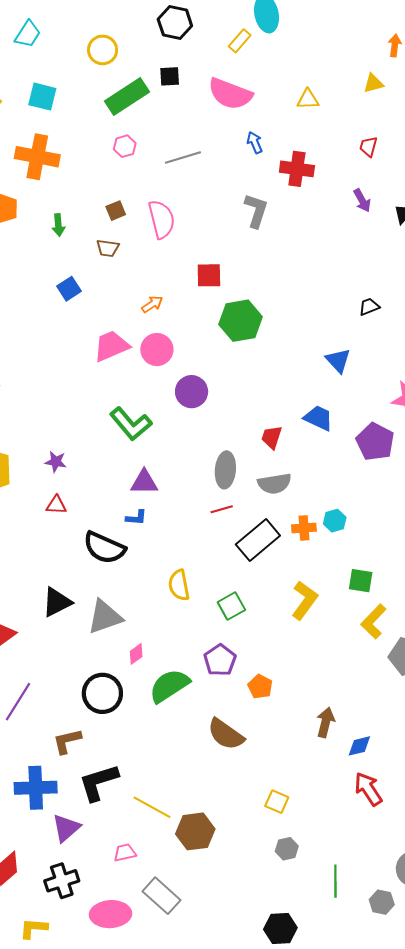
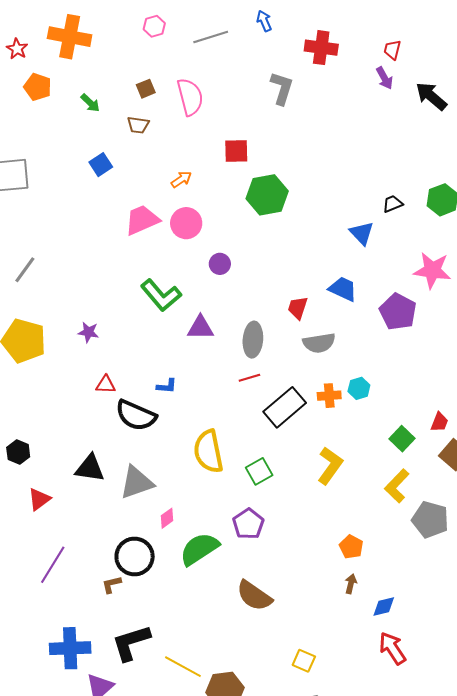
blue arrow: (255, 142) -> (264, 21), moved
red trapezoid: (368, 147) -> (392, 50), moved
green arrow: (58, 225) -> (90, 103), turned -40
black trapezoid: (369, 307) -> (393, 204), moved
purple circle: (192, 392) -> (220, 264), size x0.7
purple triangle: (144, 482) -> (200, 328), moved
gray semicircle: (274, 484) -> (319, 343), moved
red triangle: (56, 505) -> (106, 385), moved
green square: (361, 581) -> (402, 439), moved, turned 35
yellow semicircle: (179, 585) -> (208, 451), size x1.4
black triangle: (57, 602) -> (90, 468), turned 36
orange pentagon: (260, 687) -> (351, 547), moved
brown arrow: (326, 722) -> (351, 584), size x0.7
brown L-shape: (67, 741) -> (112, 584), moved, size x0.7

